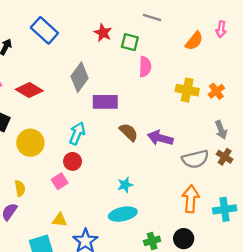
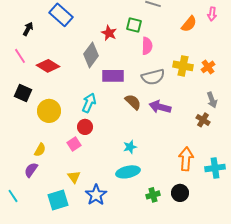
red star: (103, 33) -> (109, 33), moved
brown cross: (225, 157) -> (203, 120), moved
gray semicircle: (195, 159) -> (153, 77), moved
yellow semicircle: (20, 188) -> (40, 150), turned 40
yellow triangle: (60, 220) -> (74, 177), turned 48

